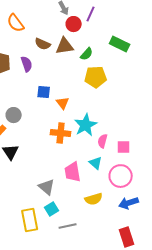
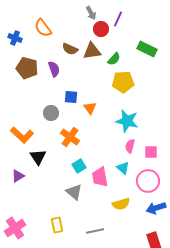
gray circle: (14, 115) -> (51, 113), moved
cyan star: (86, 125) -> (127, 121), moved, turned -30
orange cross: (61, 133) -> (70, 137), moved, turned 30
cyan square: (52, 209) -> (79, 166), moved
yellow rectangle: (30, 220) -> (57, 225), size x0.7

